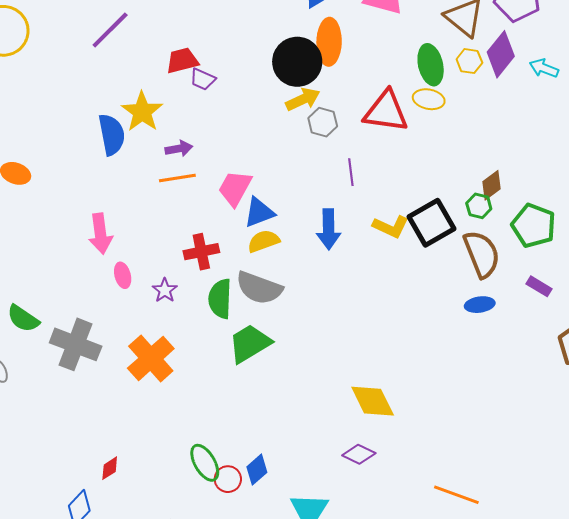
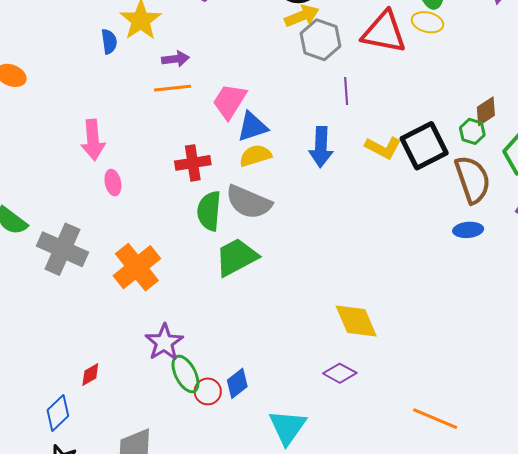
gray hexagon: (323, 122) -> (320, 40), size x1.4
blue semicircle: (112, 135) -> (109, 41), size x0.6
purple star: (165, 290) -> (164, 342), moved, size x1.5

